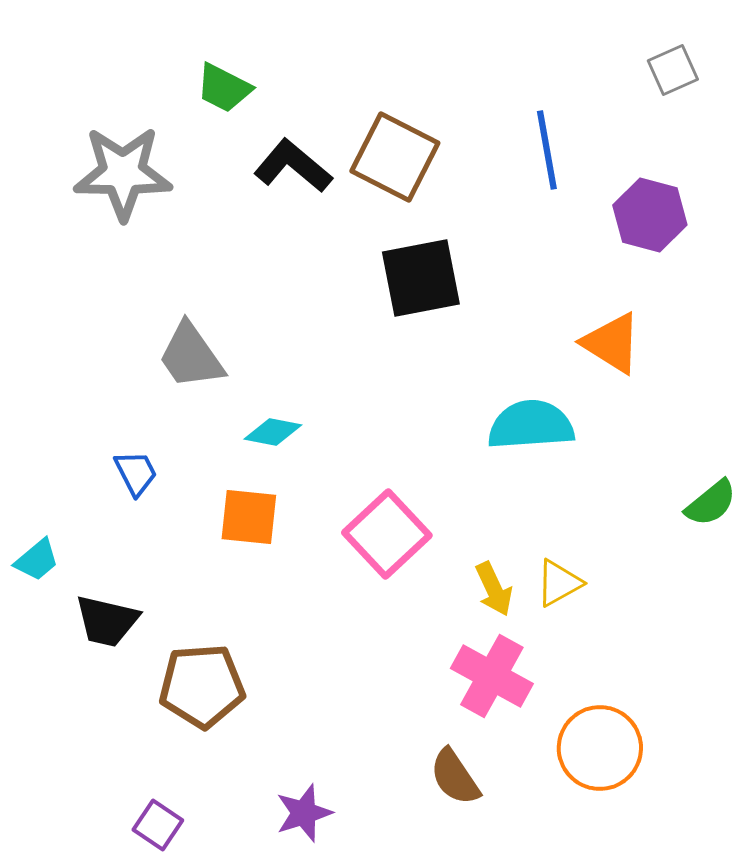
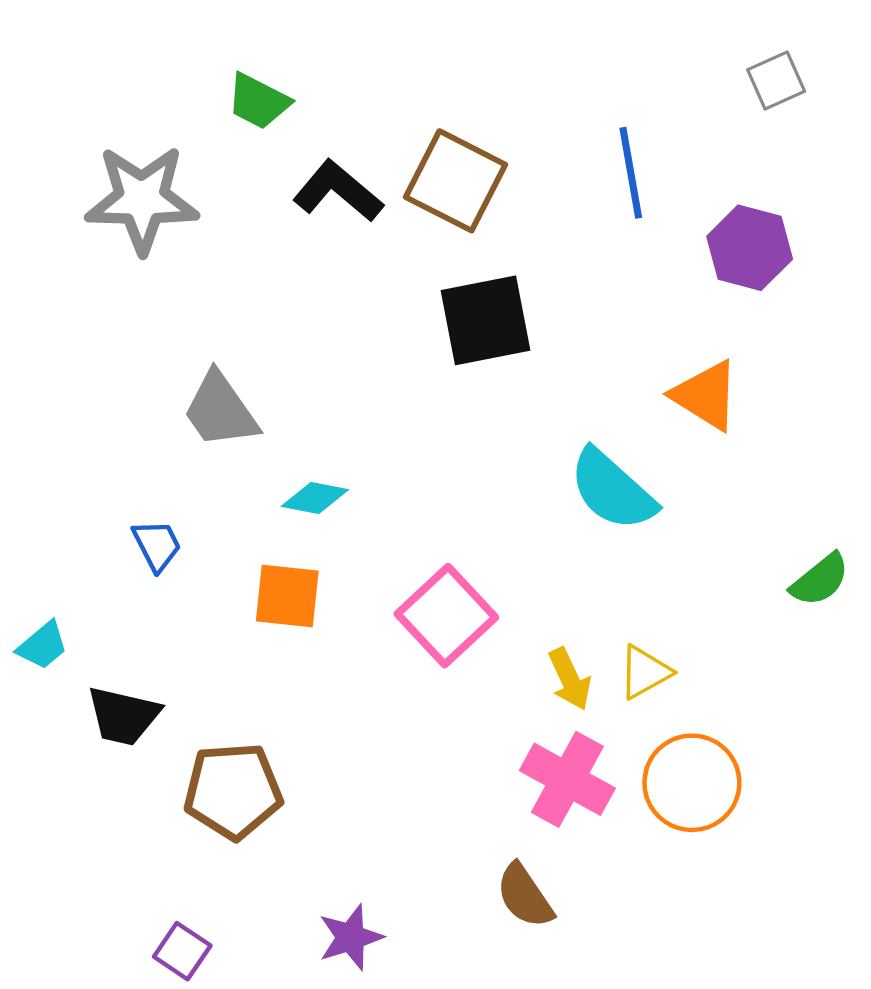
cyan semicircle: (531, 425) -> (612, 490), turned -134
orange circle: (600, 748) -> (692, 783), moved

